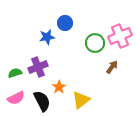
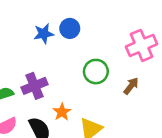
blue star: (47, 37) -> (44, 34), moved
green circle: (95, 43) -> (96, 72), moved

